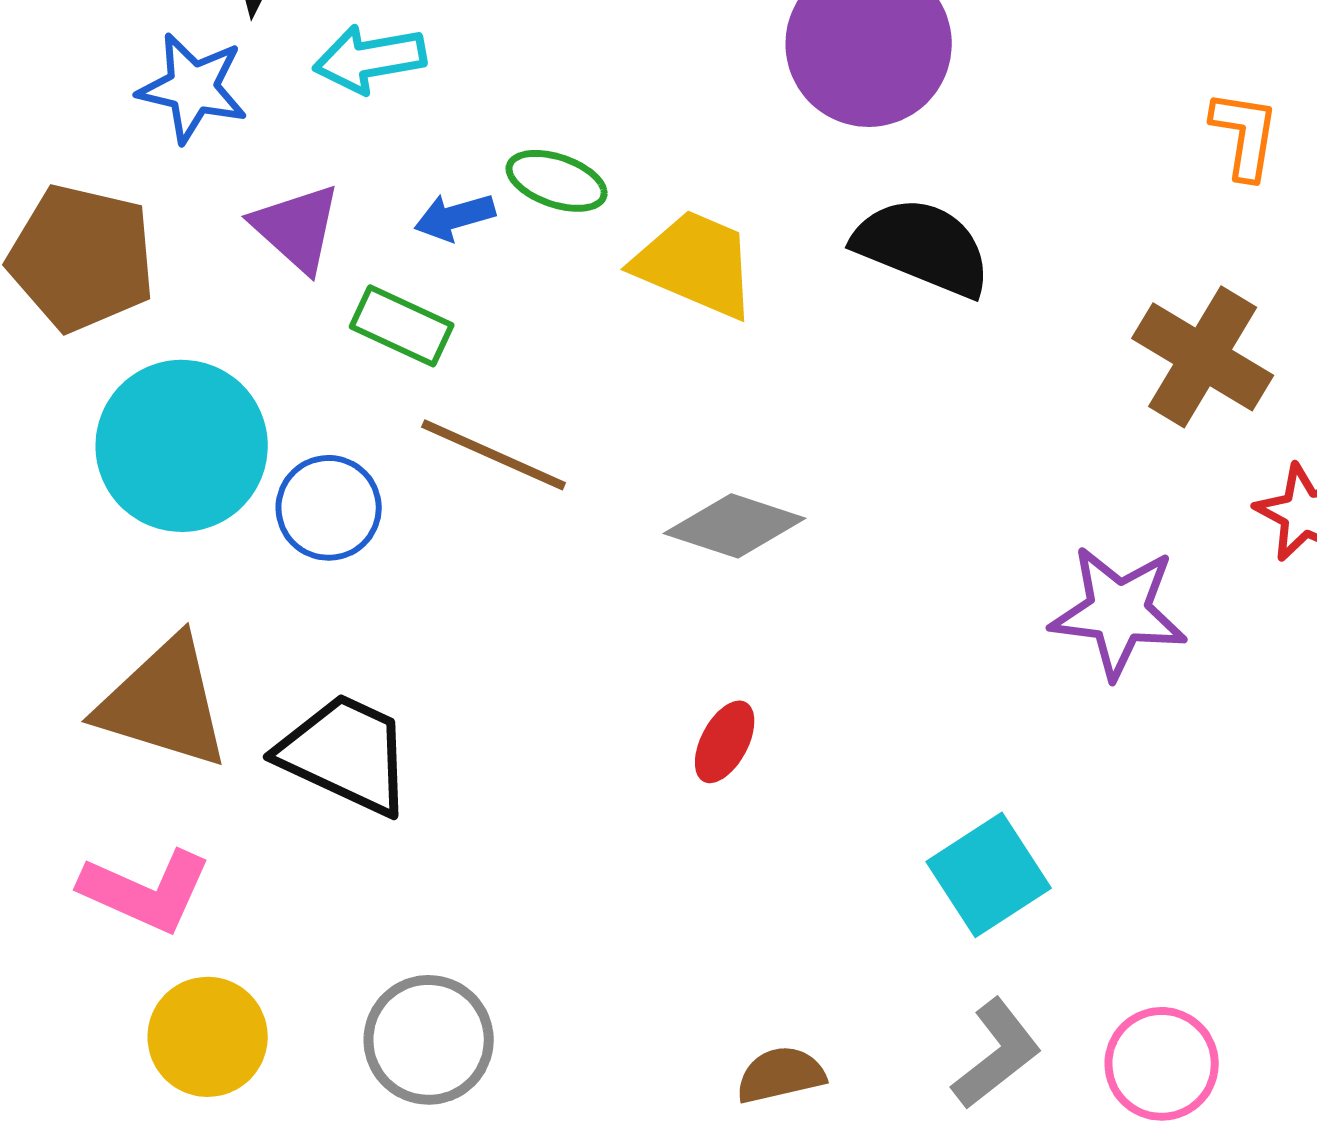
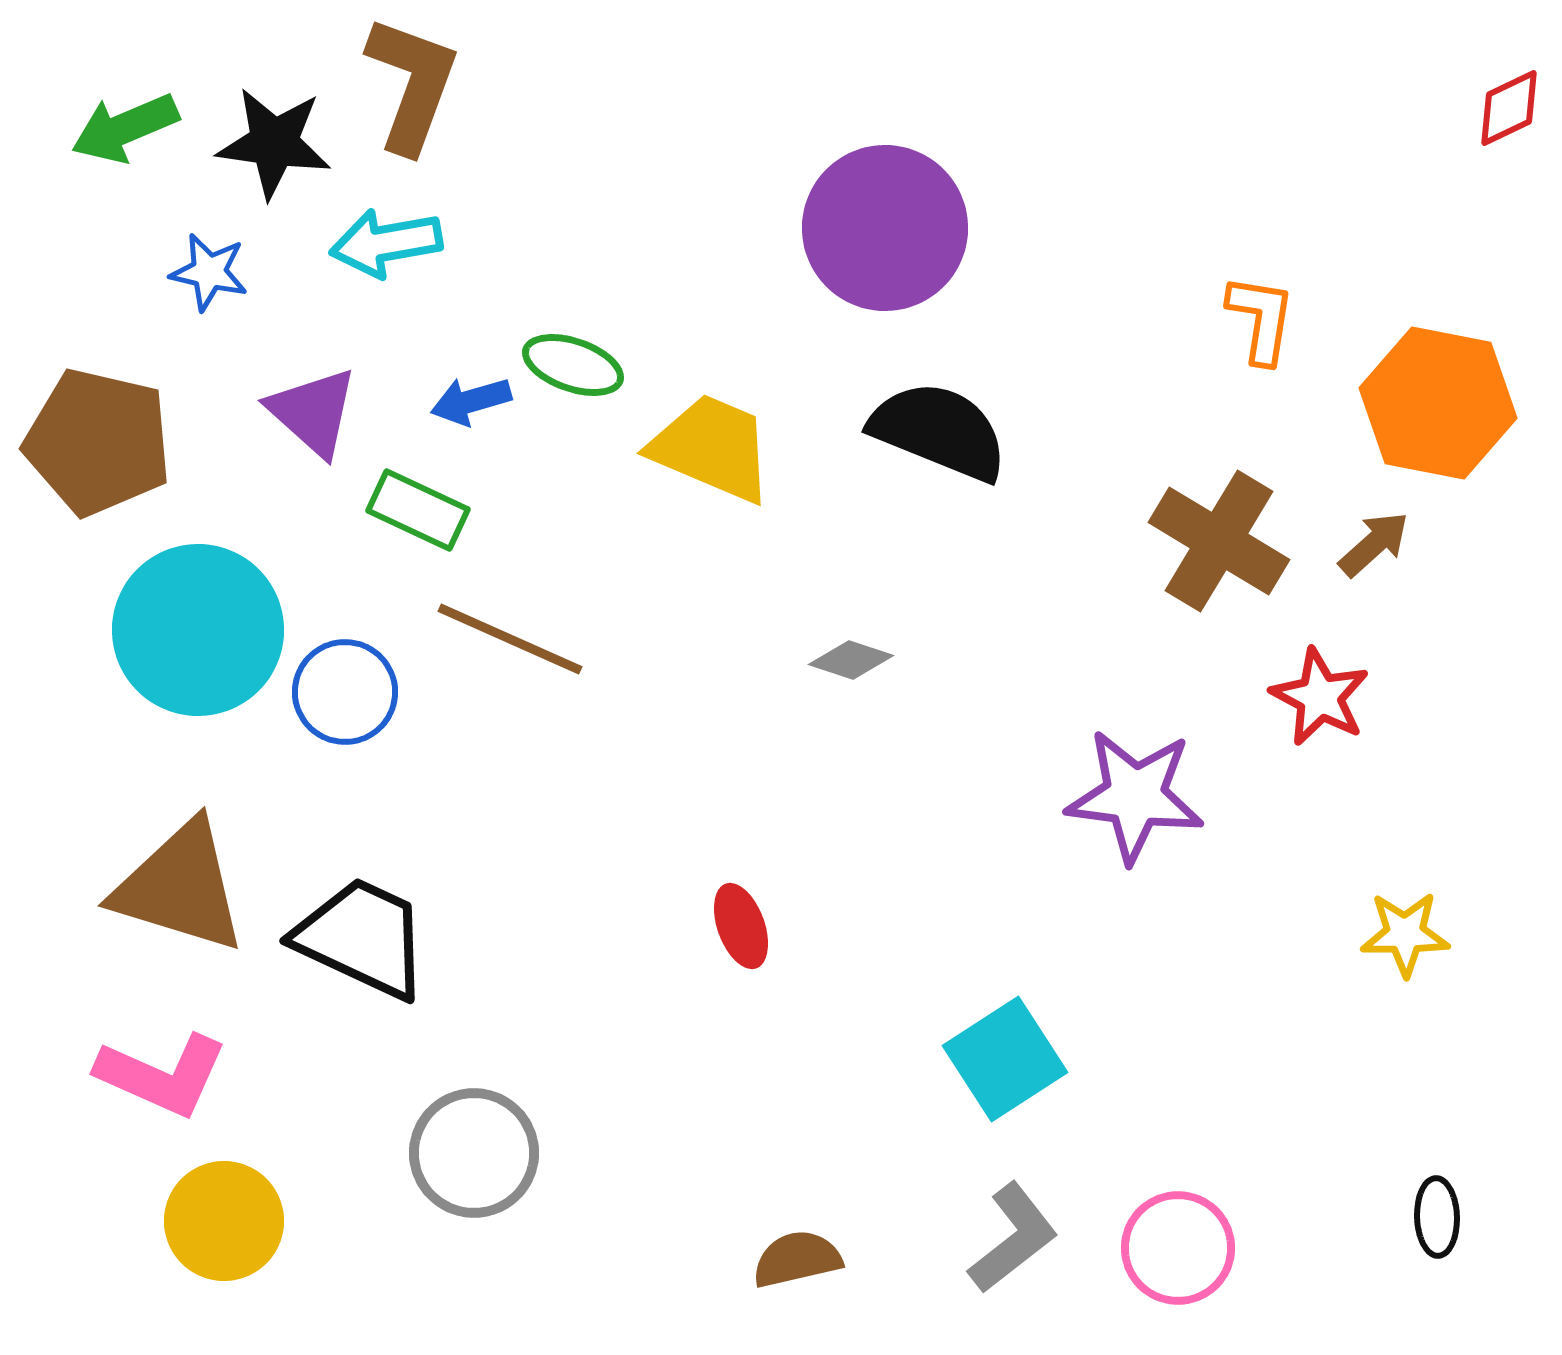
blue star: (193, 88) -> (209, 272), size x0.7
gray diamond: (735, 526) -> (851, 660), moved, size x0.6
red ellipse: (725, 742) -> (741, 926), turned -48
gray circle: (429, 1040) -> (474, 1153), moved

